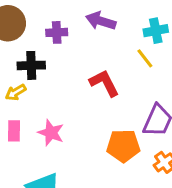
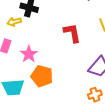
orange pentagon: (123, 146) -> (42, 76), moved

